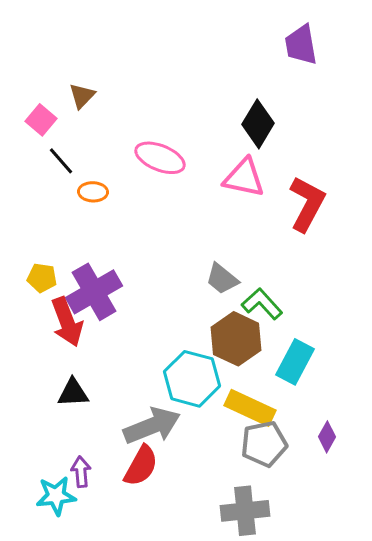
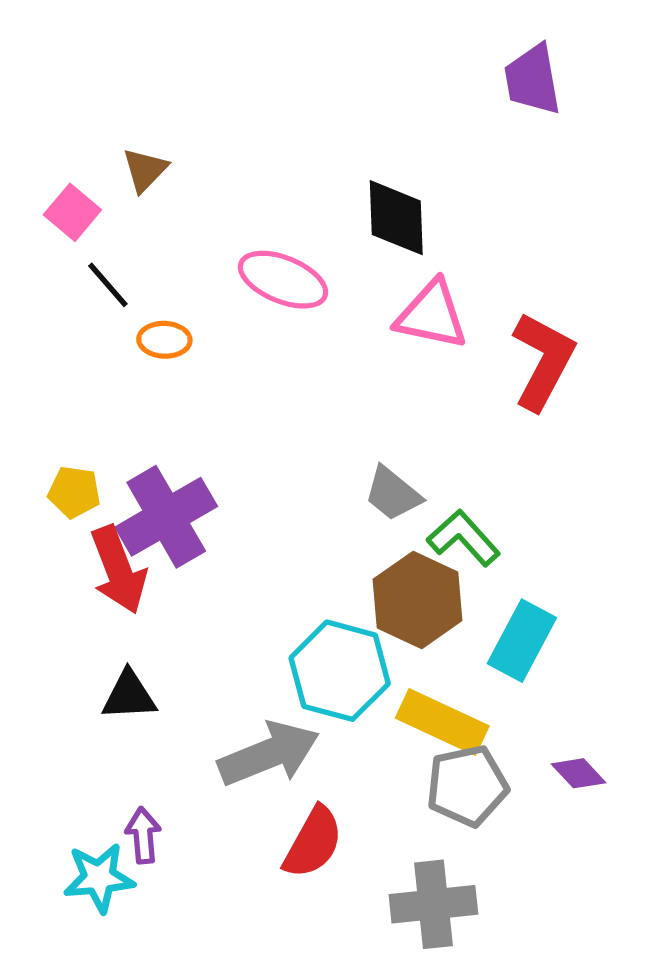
black diamond: (258, 124) -> (396, 218), moved, turned -33
purple diamond: (327, 437) -> (579, 773), turned -72
red semicircle: (141, 466) -> (313, 842), moved

